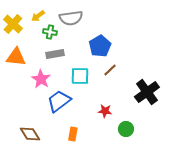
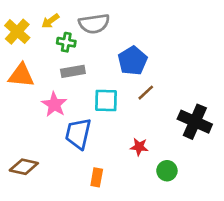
black cross: (147, 92) -> (195, 122), turned -30
blue trapezoid: (59, 101) -> (78, 134), turned -40
brown diamond: (30, 134) -> (24, 167), moved, turned -45

